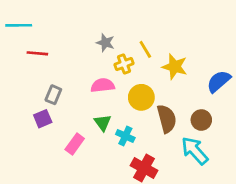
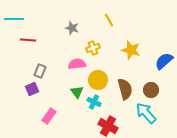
gray star: (105, 43) -> (72, 28), moved
yellow line: (145, 49) -> (109, 20), moved
yellow circle: (141, 97) -> (98, 80), moved
pink rectangle: (75, 144) -> (49, 116), moved

